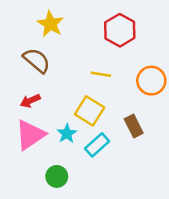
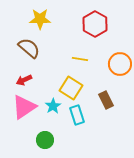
yellow star: (50, 24) -> (40, 19), turned -30
cyan rectangle: (97, 145) -> (77, 115), turned -66

